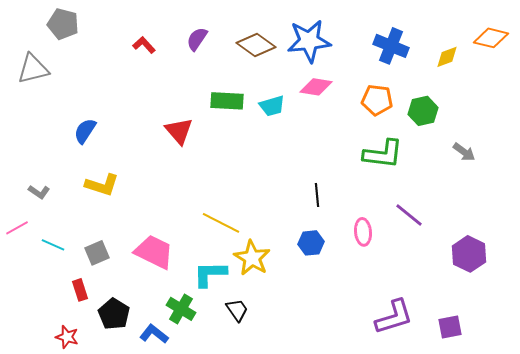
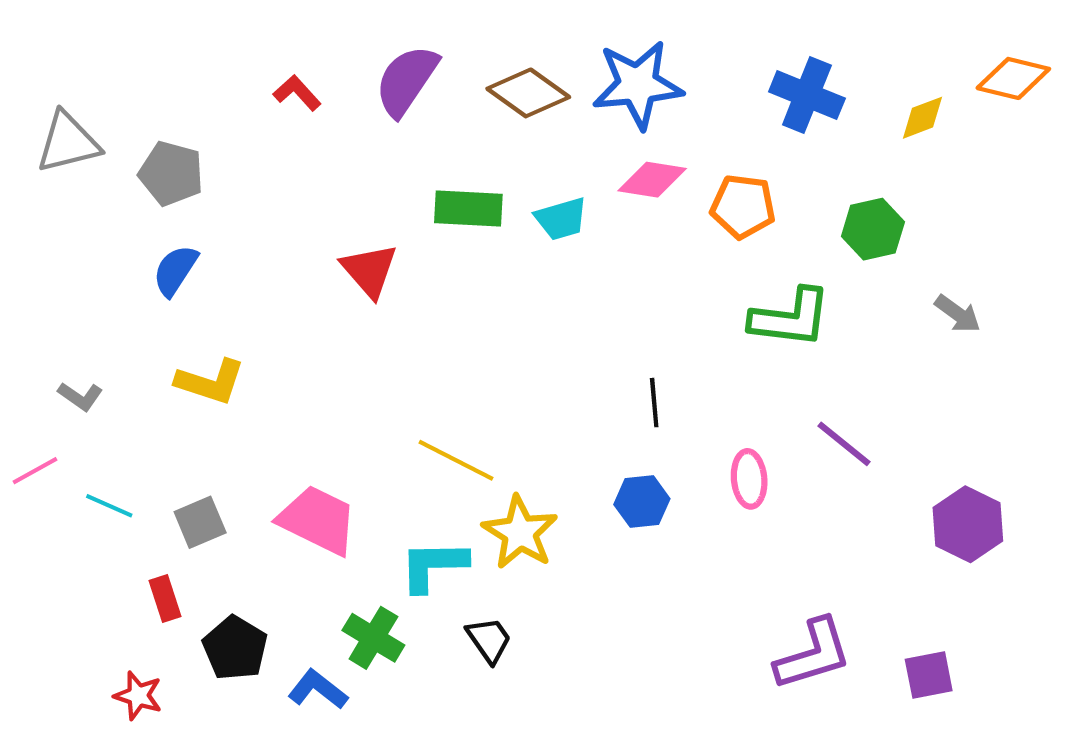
gray pentagon: (63, 24) -> (171, 173), moved
purple semicircle: (197, 39) -> (406, 81), size x1.5
orange pentagon: (377, 100) -> (743, 206), moved

